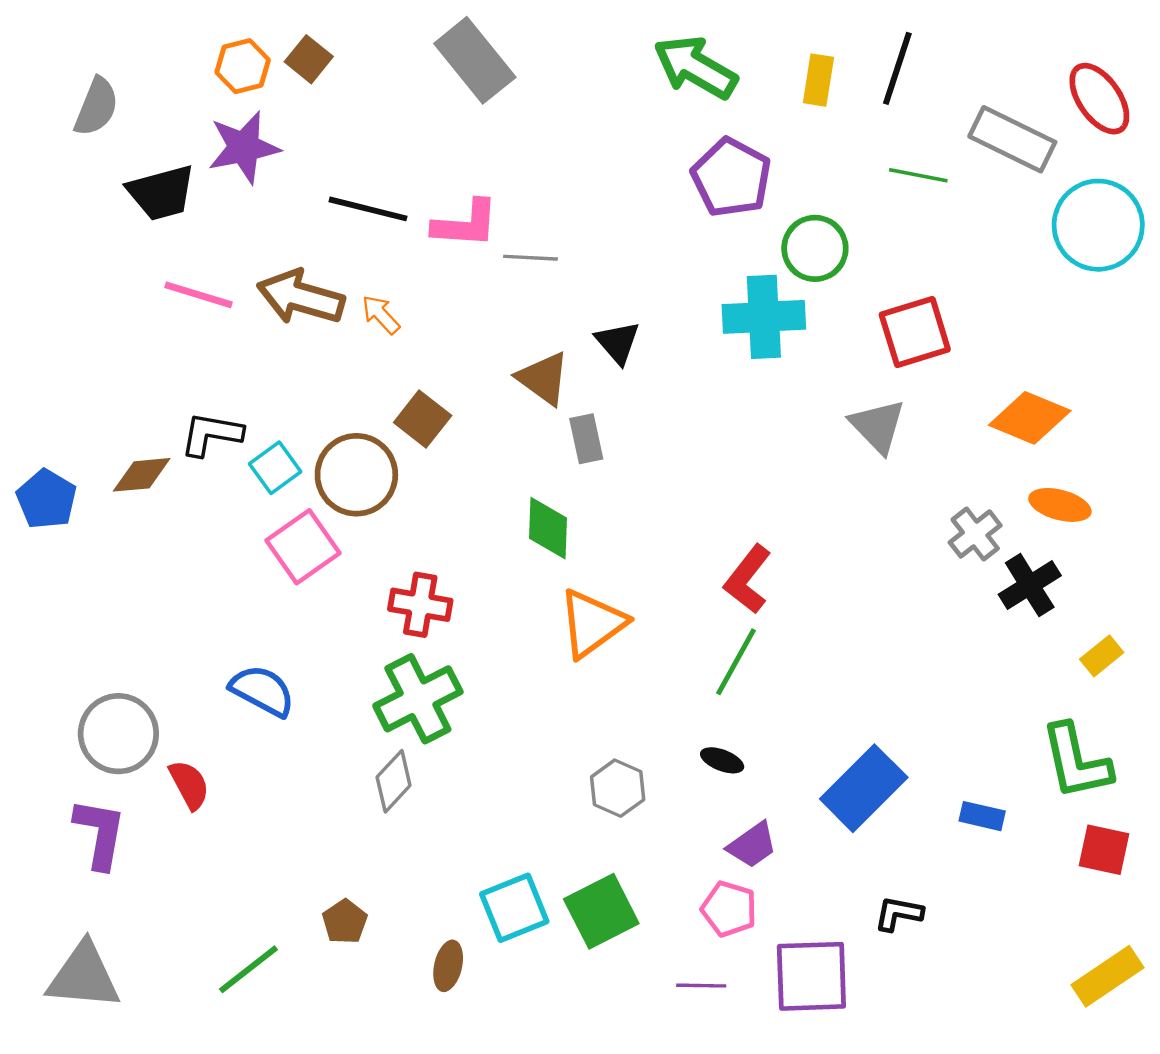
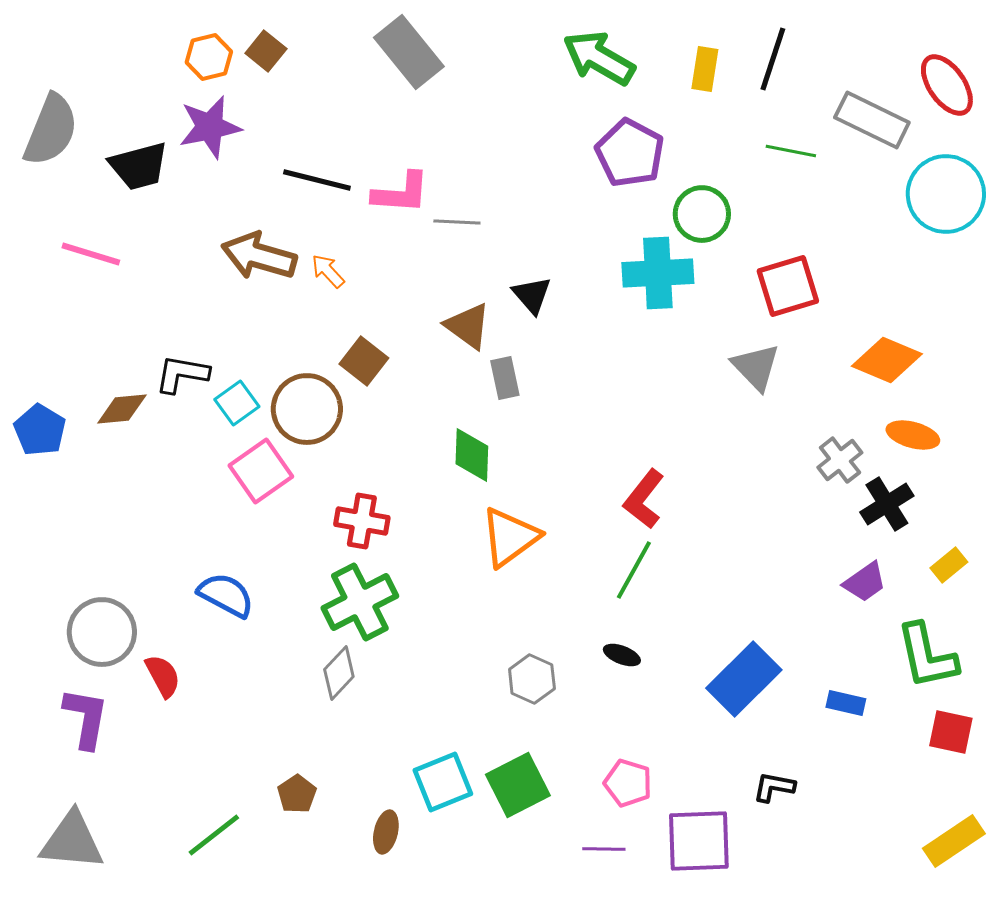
gray semicircle: (96, 107) -> (51, 130), moved, size x1.4
pink line: (199, 295) -> (91, 254), moved
purple trapezoid: (752, 845) -> (865, 582), moved

